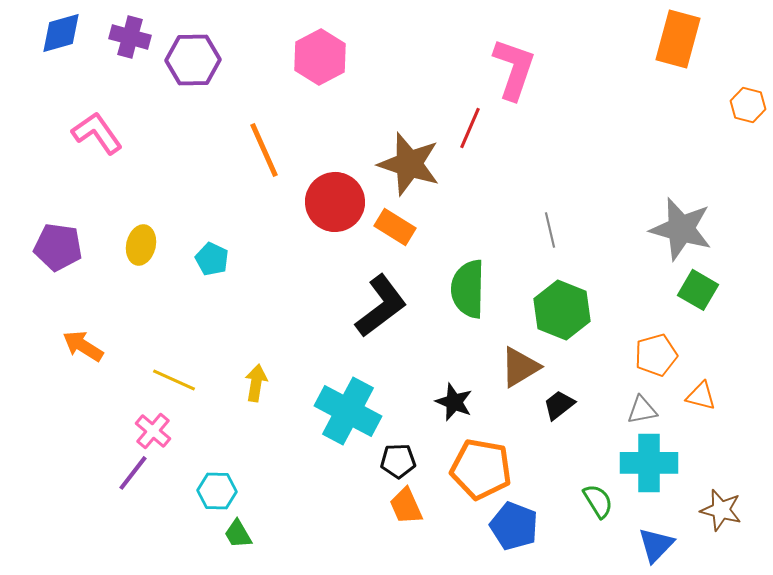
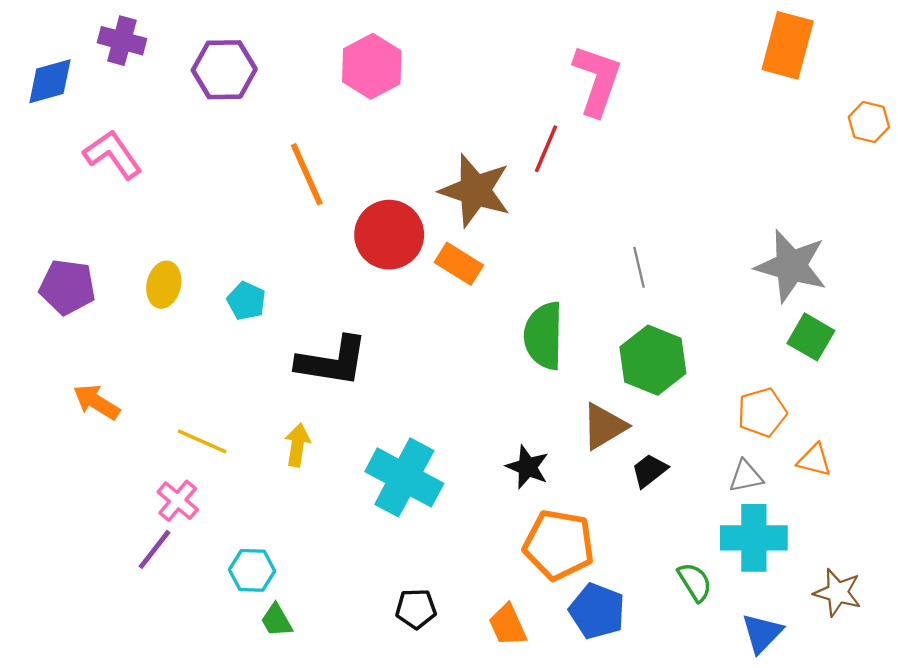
blue diamond: (61, 33) -> (50, 81), moved
purple cross: (130, 37) -> (122, 41), moved
black L-shape: (381, 306) -> (332, 361), moved, turned 46
black pentagon: (398, 461) -> (416, 609), moved
orange trapezoid: (406, 506) -> (508, 625), moved

